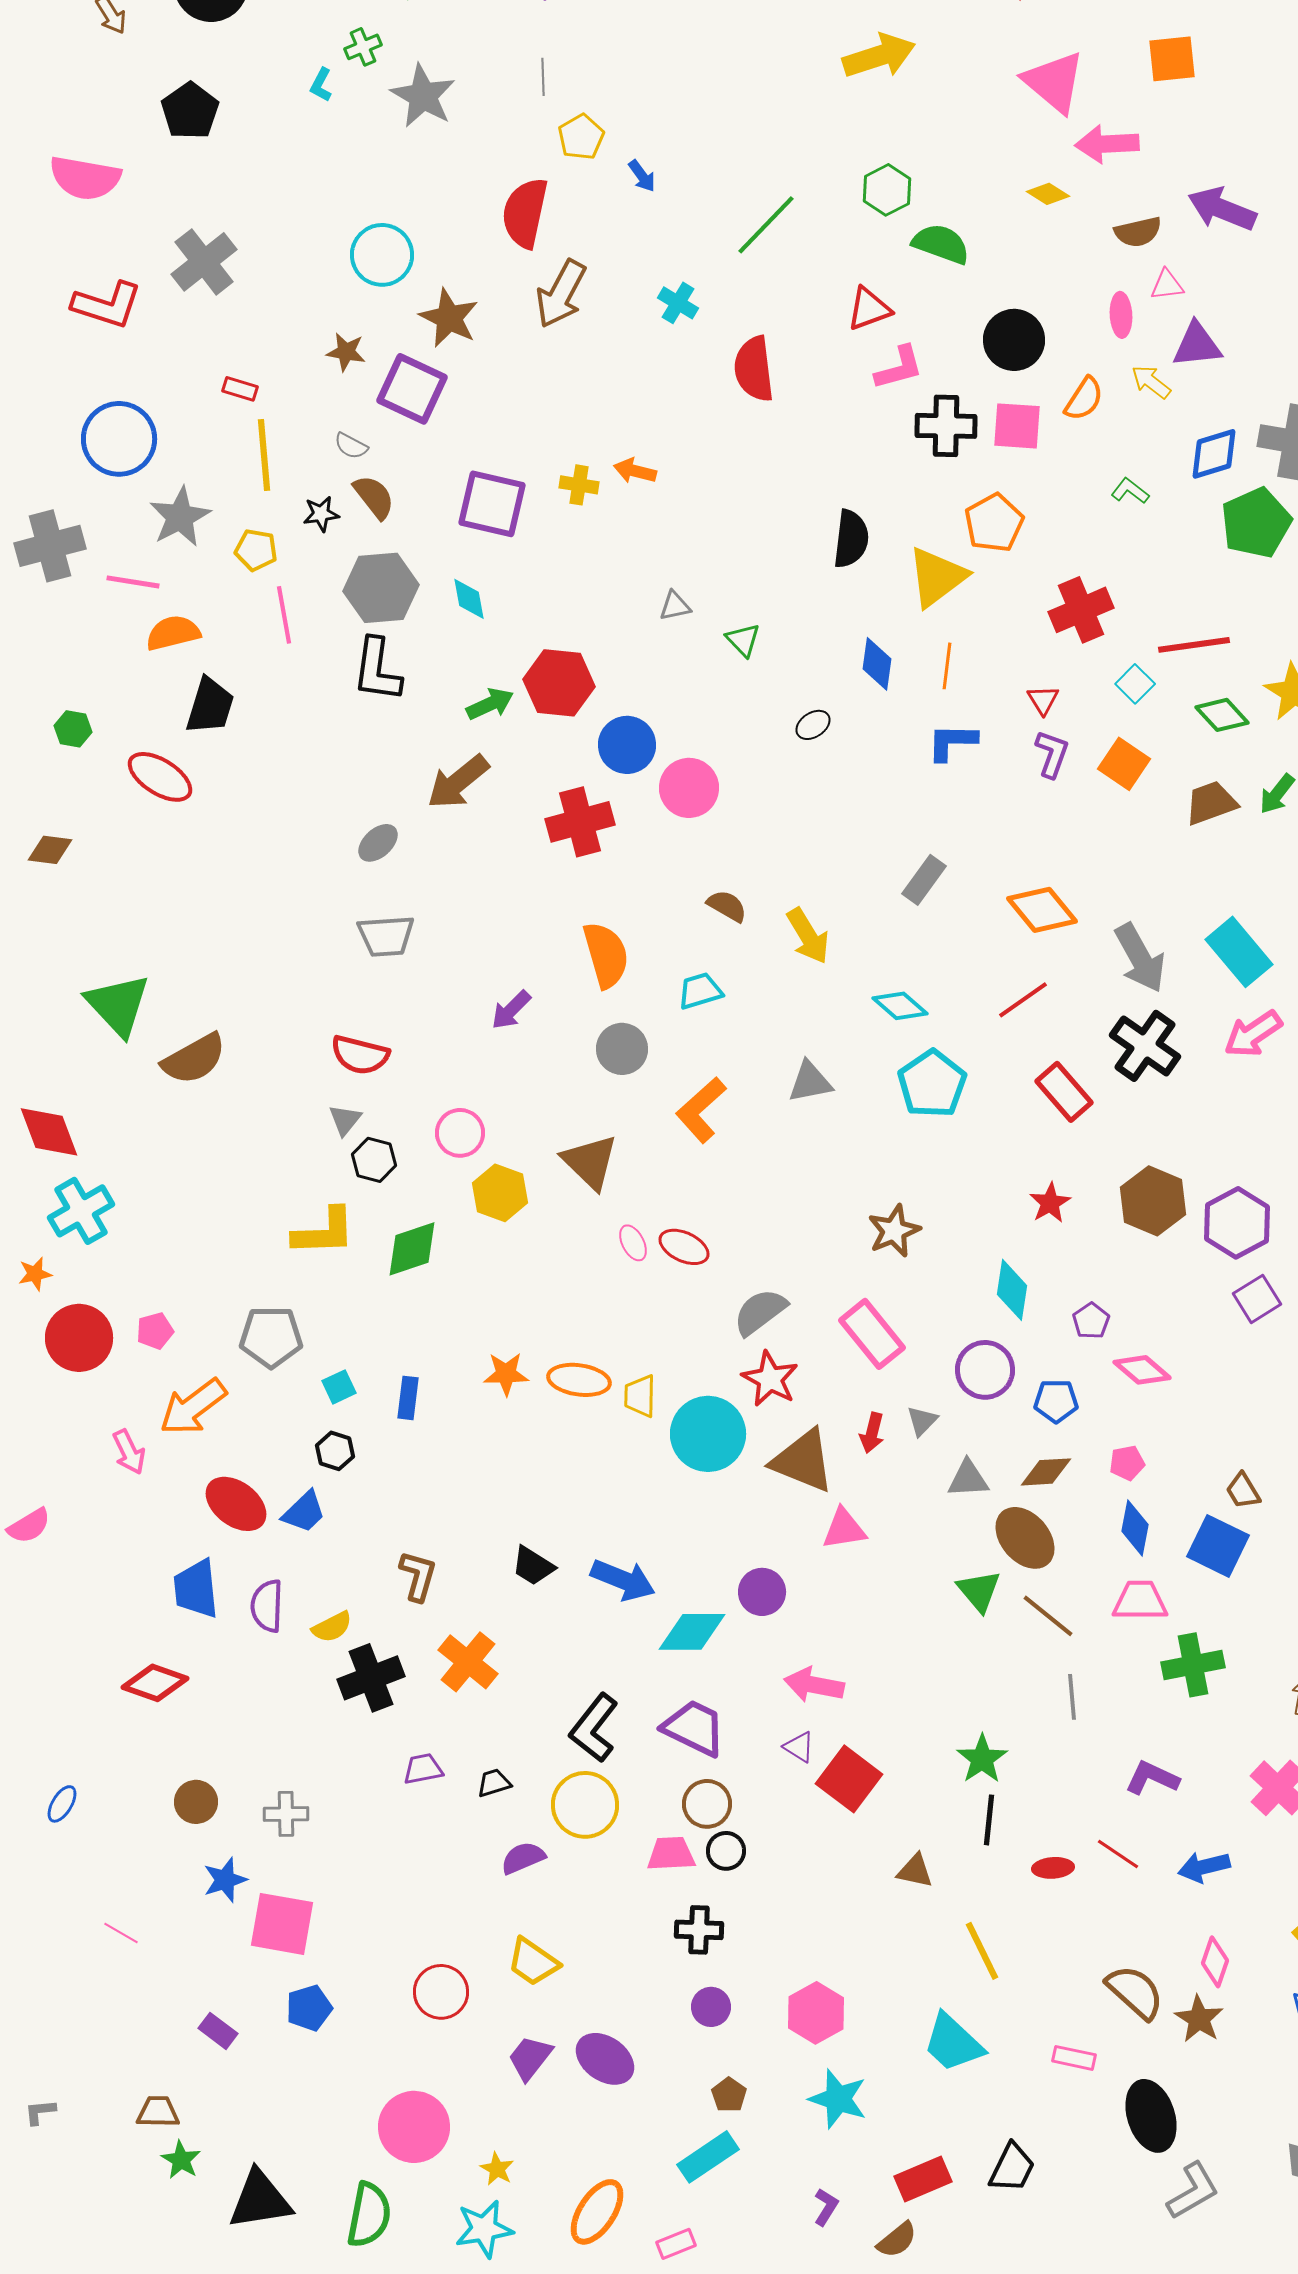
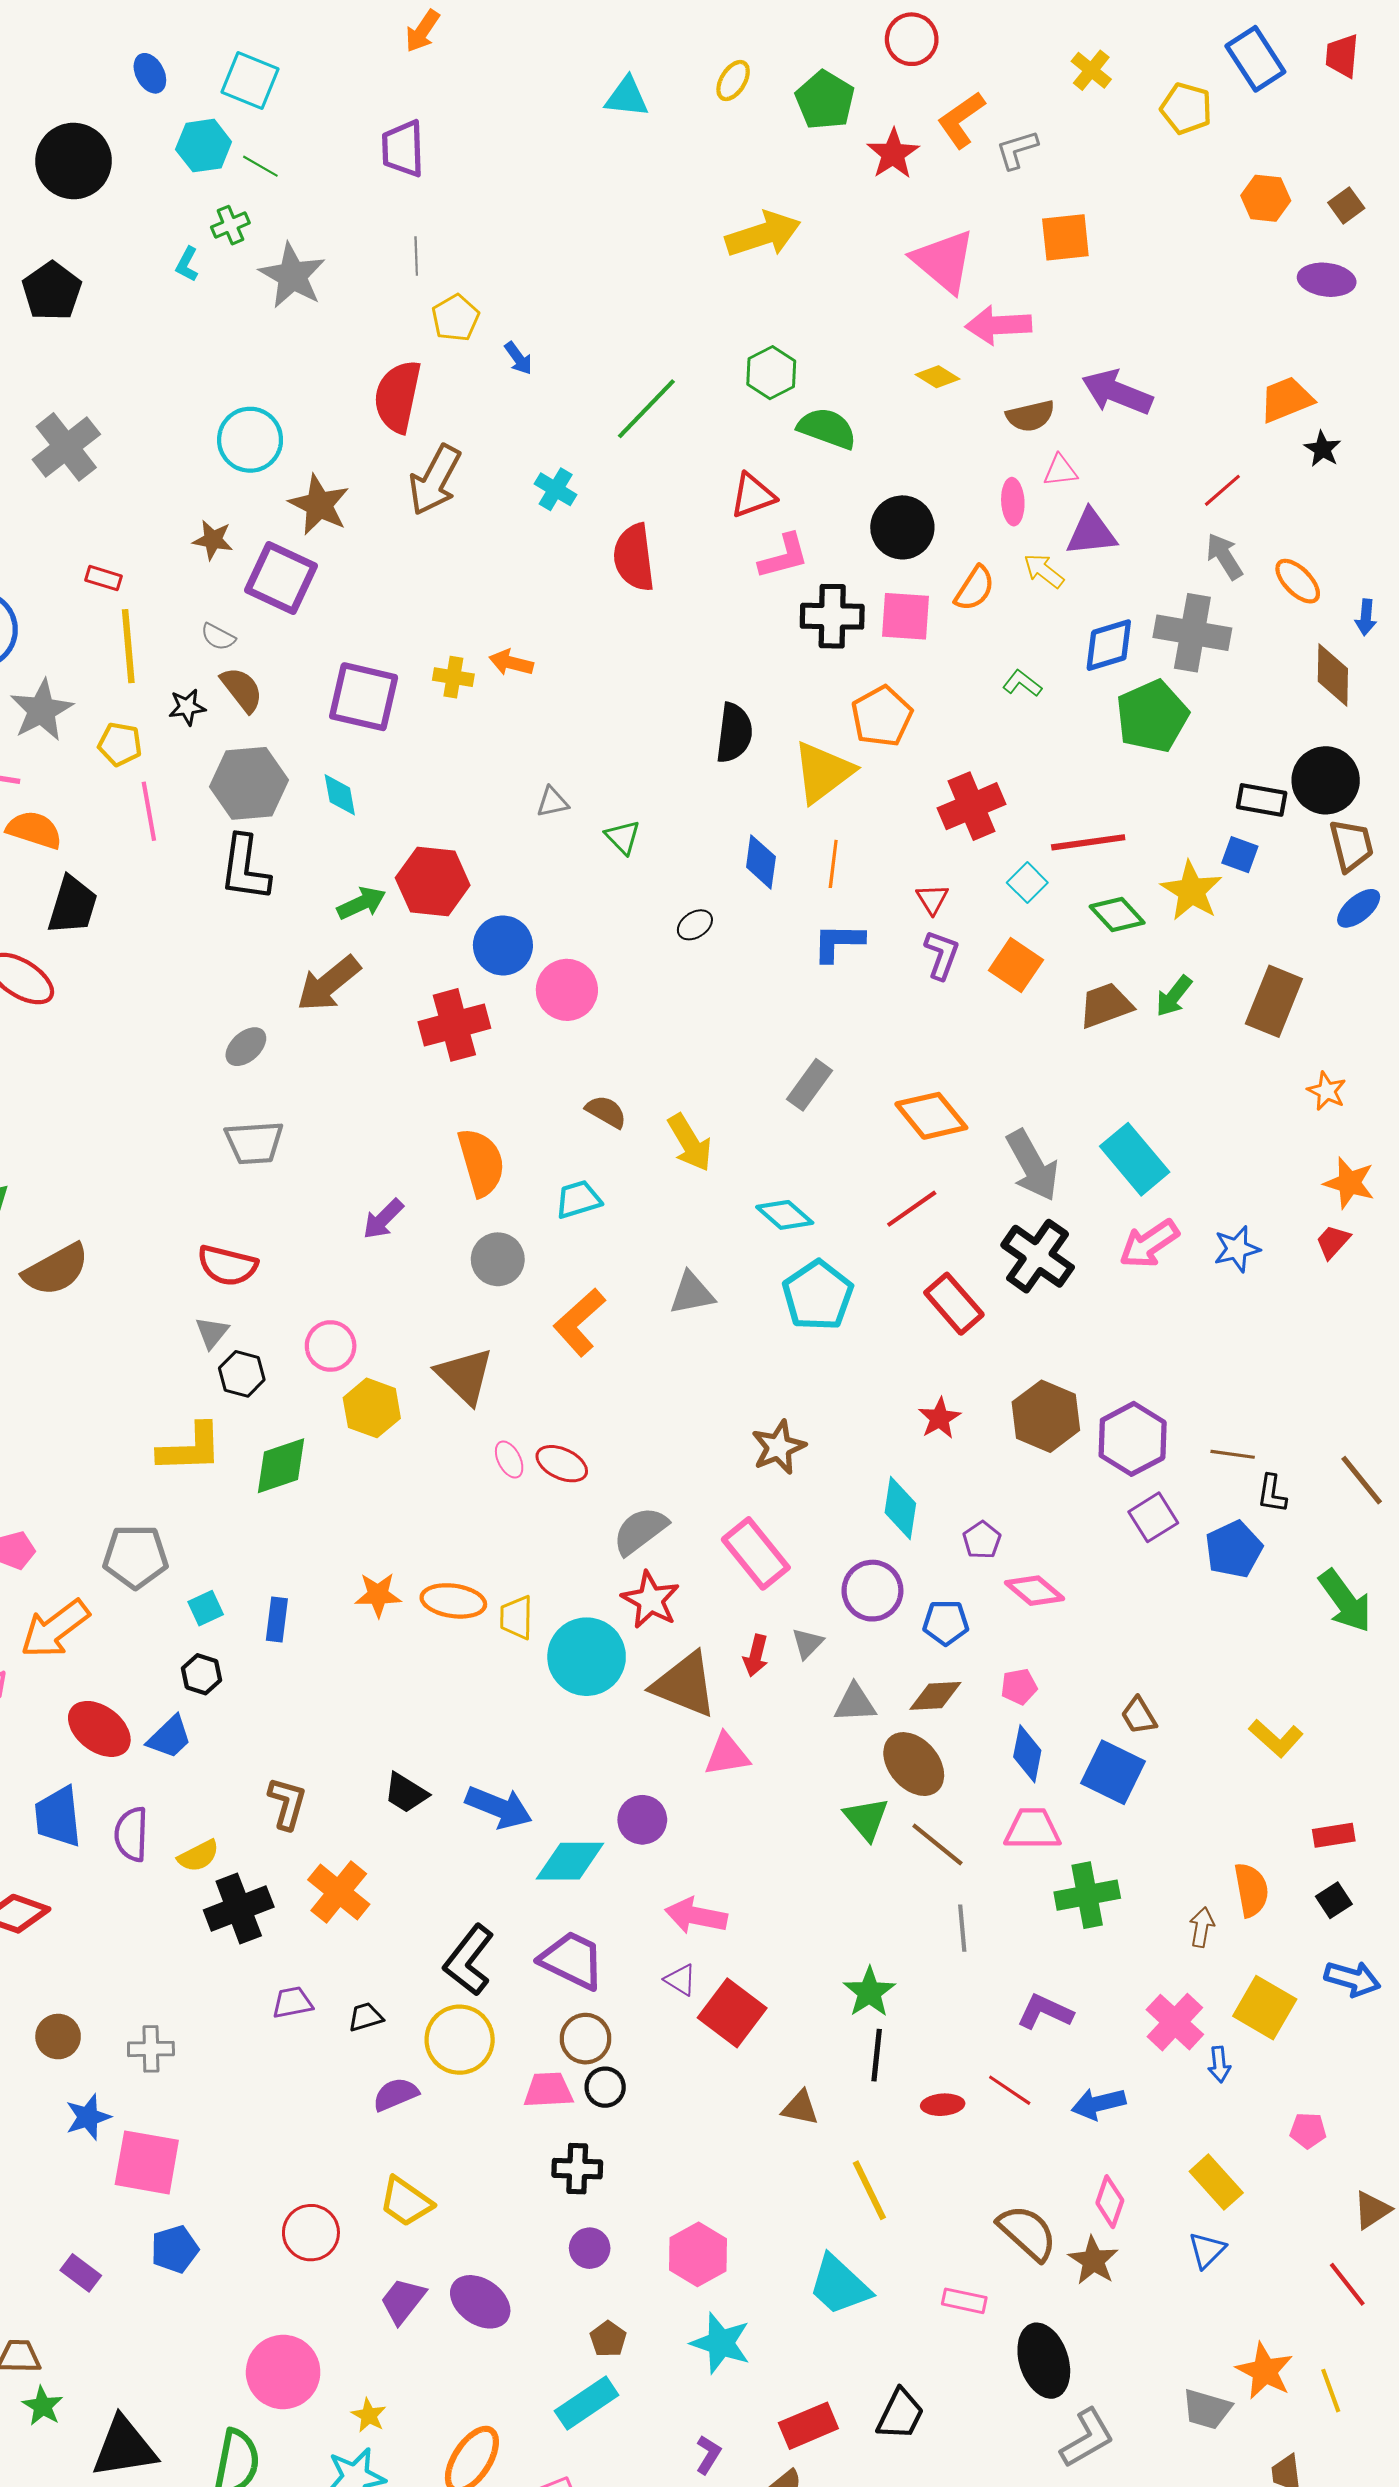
orange semicircle: (173, 633) -> (34, 830), turned 32

